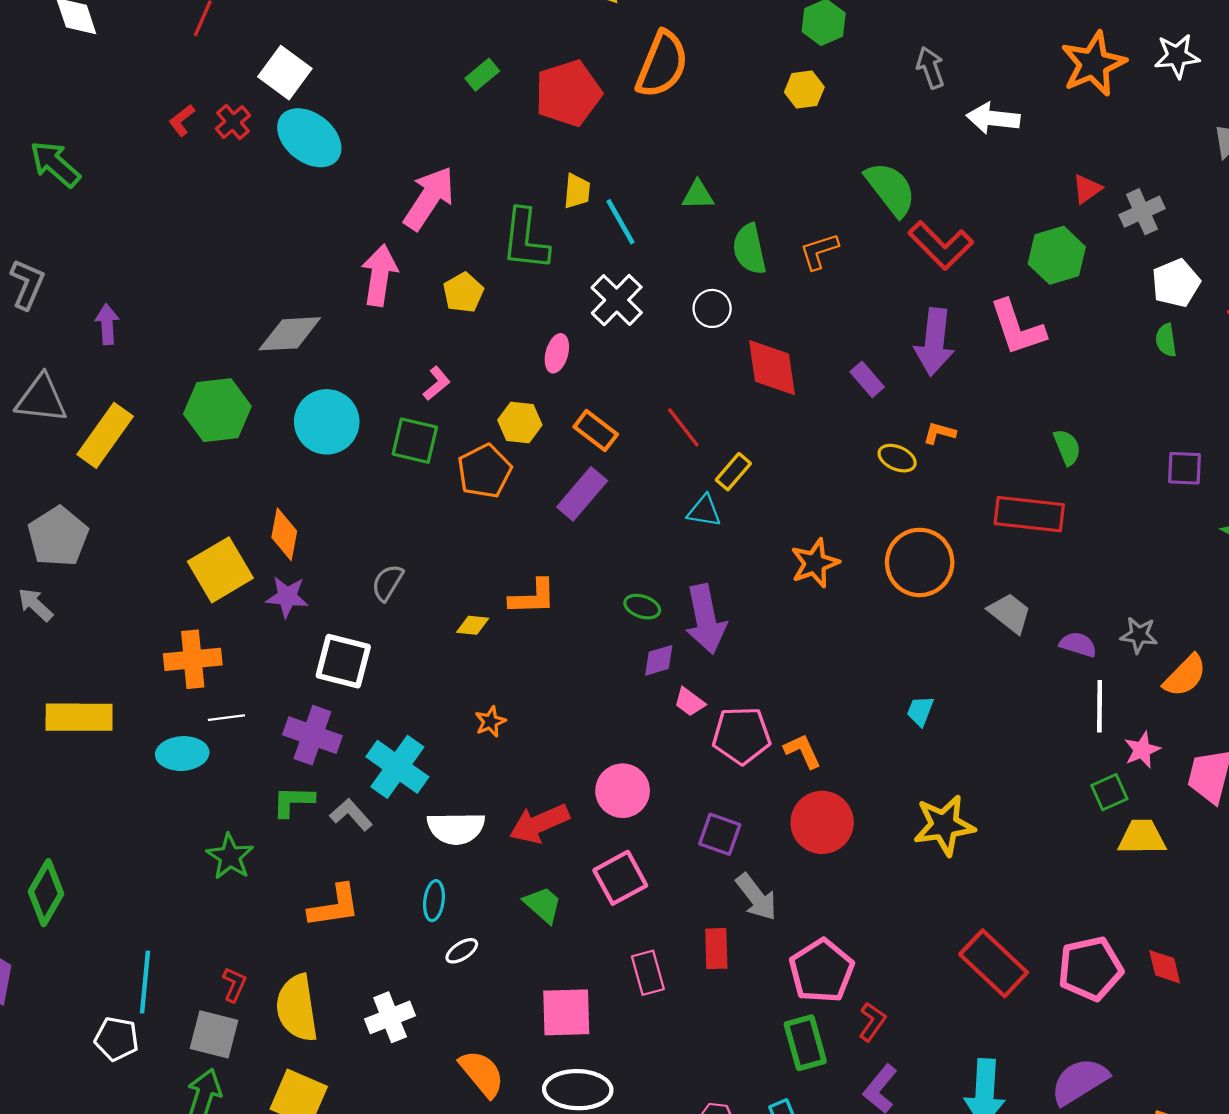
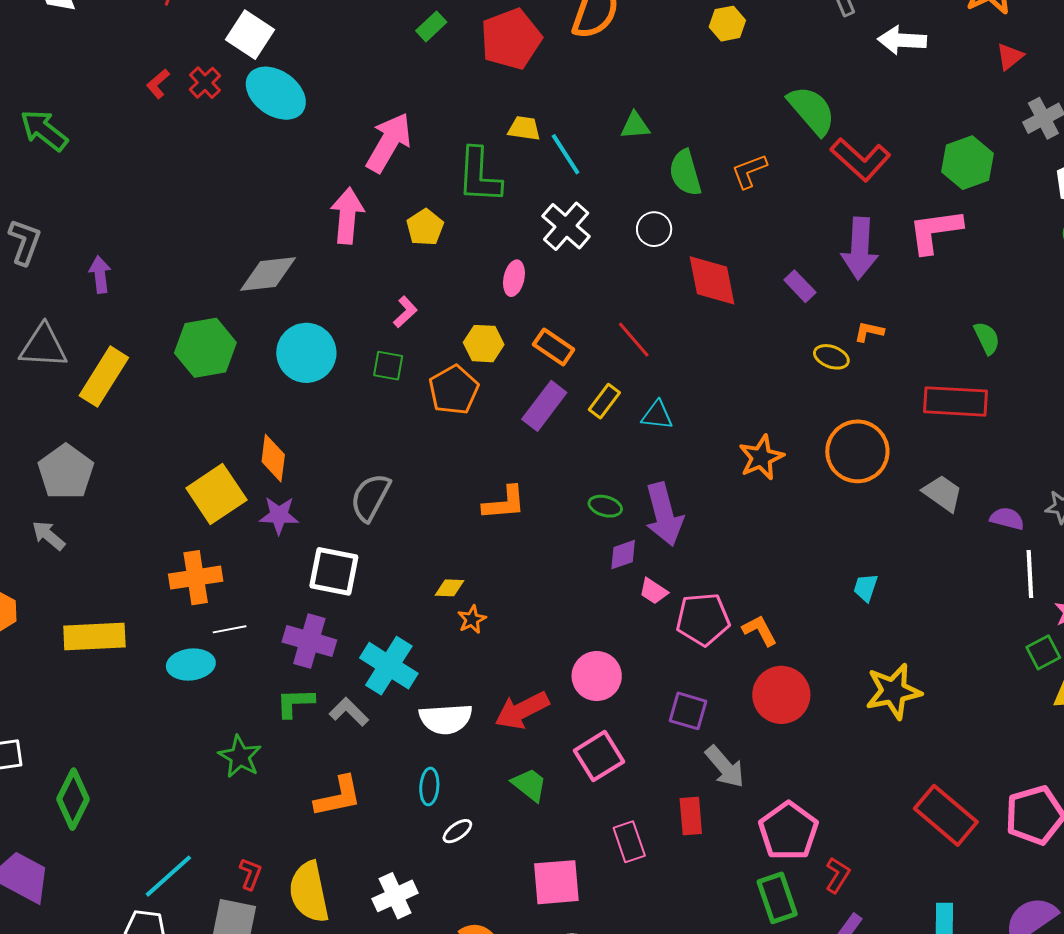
red triangle: (1087, 189) -> (1010, 57), moved
yellow trapezoid: (577, 191) -> (524, 128), turned -84
pink L-shape: (1017, 328) -> (935, 231), turned 104
green square: (415, 441) -> (388, 366), size x0.7
yellow rectangle: (733, 472) -> (604, 401), moved
gray semicircle: (387, 583) -> (370, 497), size x1.4
yellow diamond: (473, 625) -> (449, 588), moved
cyan line: (145, 982) -> (168, 876), turned 46

